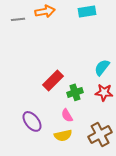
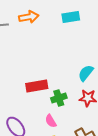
red rectangle: (53, 80) -> (37, 86), turned 35

